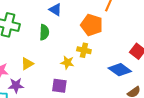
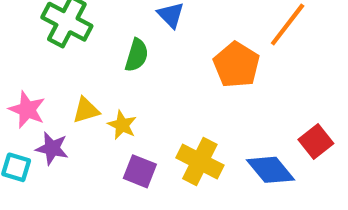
yellow cross: (84, 50) -> (200, 161), moved, size x1.5
yellow star: (67, 62) -> (122, 125), moved

